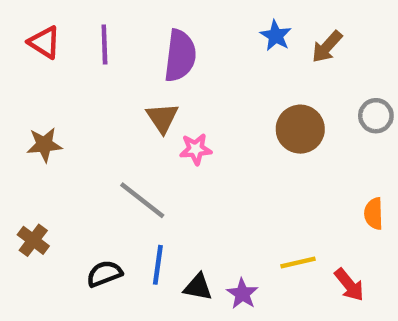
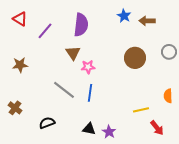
purple line: (104, 45) -> (45, 31), moved, turned 42
brown arrow: (327, 47) -> (147, 21), turned 49
yellow line: (298, 263) -> (141, 110), moved
blue line: (158, 265) -> (90, 93), moved

